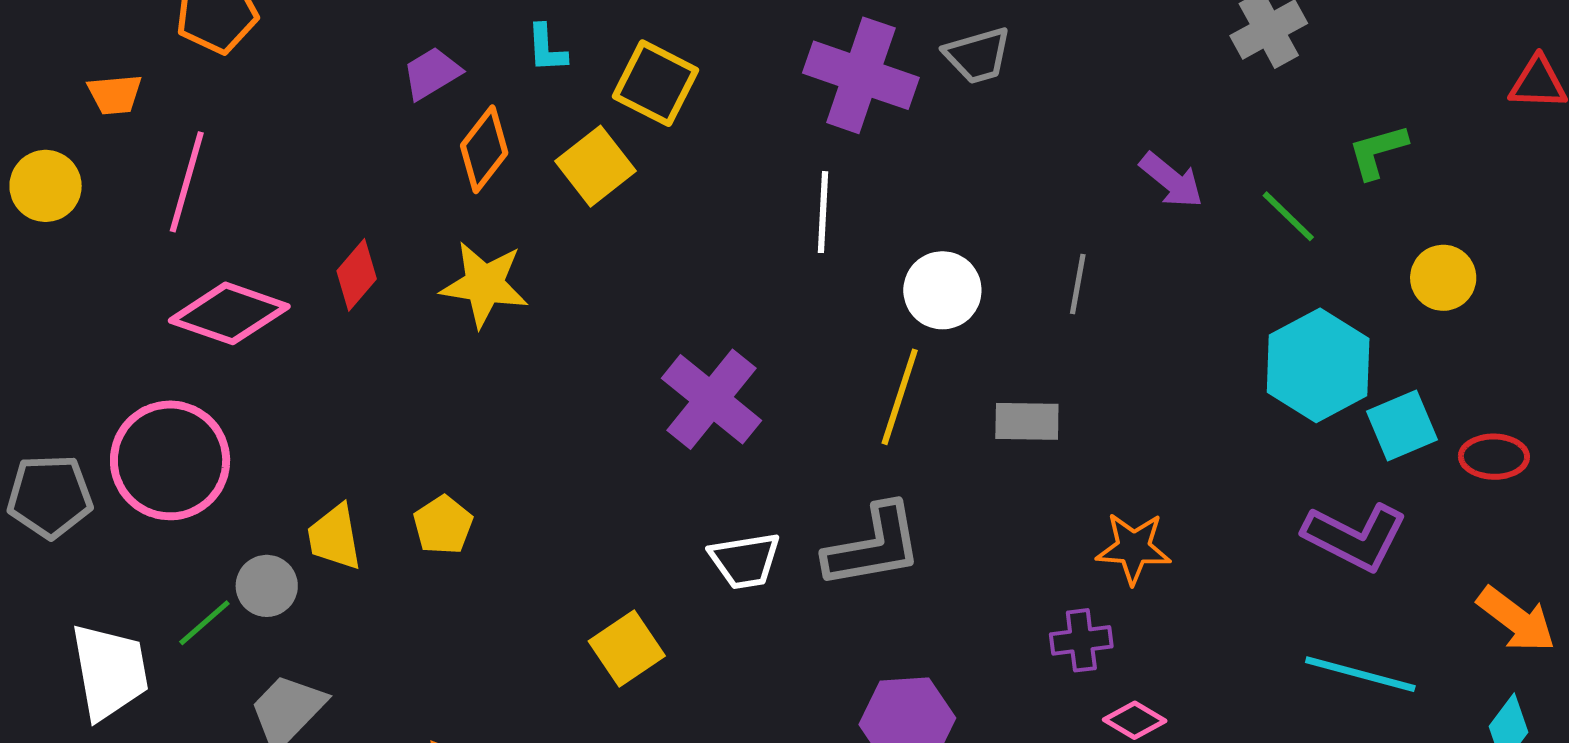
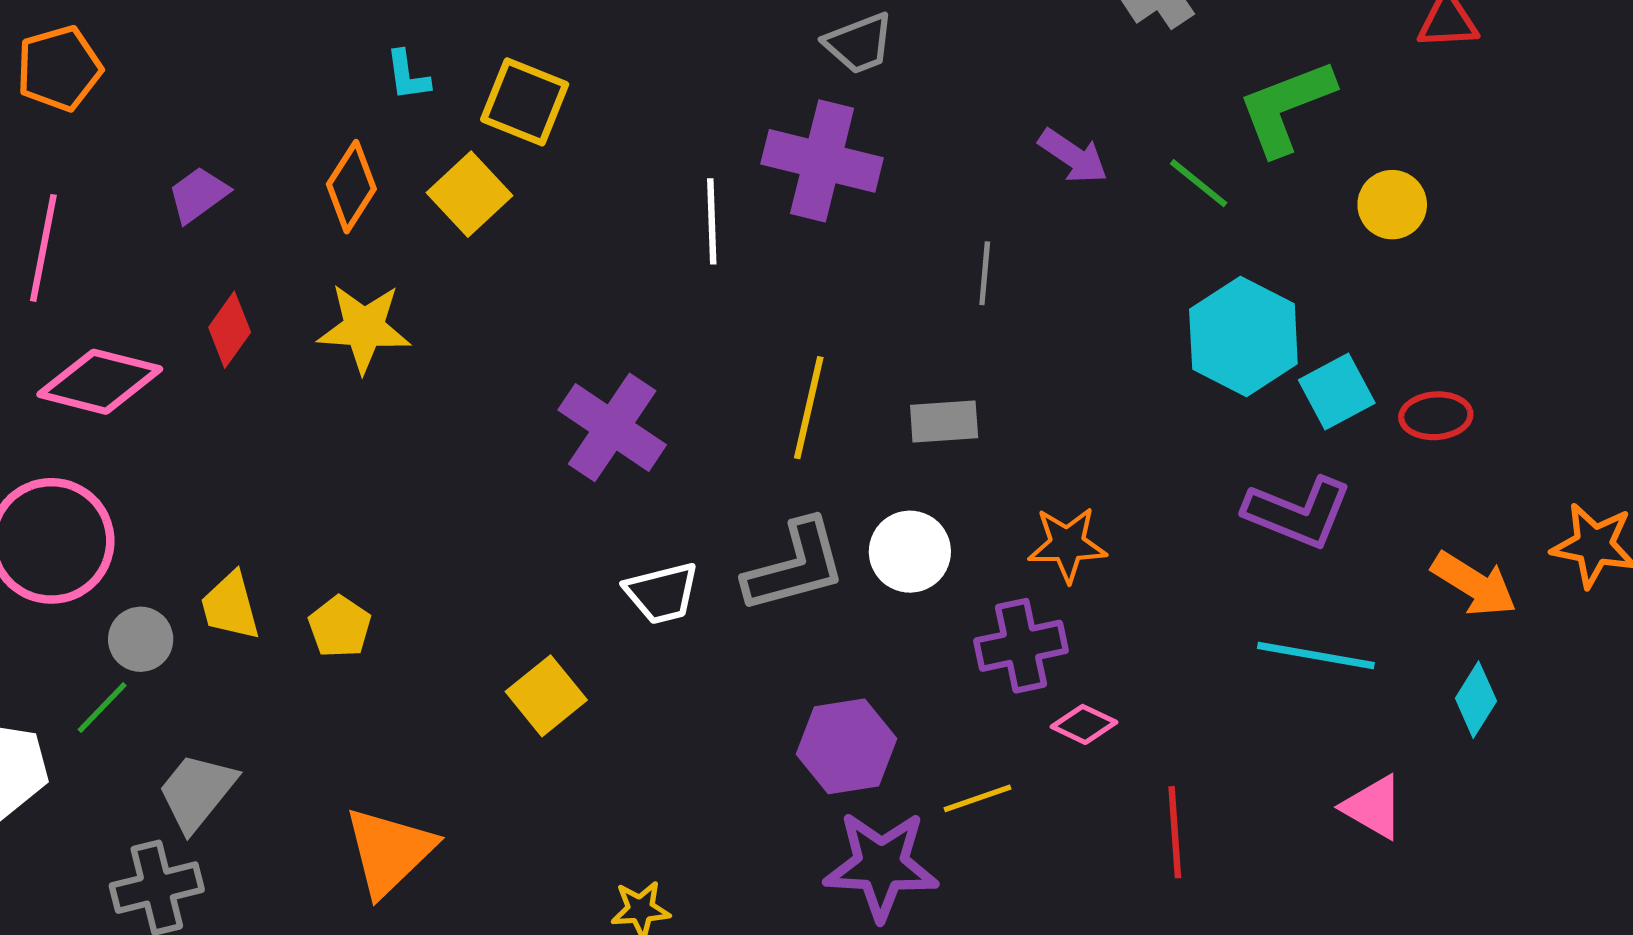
purple trapezoid: (432, 73) -> (198, 195), moved
purple cross: (861, 75) -> (822, 161), moved
green L-shape: (1378, 151) -> (1286, 107), size x1.6
yellow circle: (1443, 278) -> (1392, 205), moved
white circle: (942, 290) -> (910, 552), moved
yellow pentagon: (443, 525) -> (340, 627), moved
gray circle: (267, 586) -> (141, 639), moved
purple cross: (1081, 640) -> (1021, 646), size x1.4

